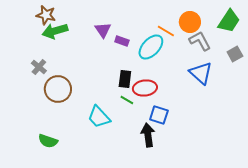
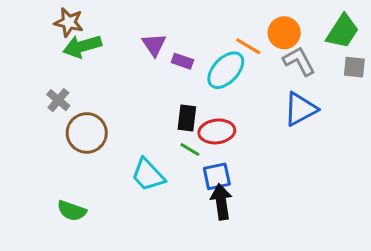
gray square: (235, 54) -> (354, 67), moved, turned 35
blue triangle: (201, 73) -> (301, 109), turned 50
blue square: (159, 115) -> (217, 176), moved, turned -30

